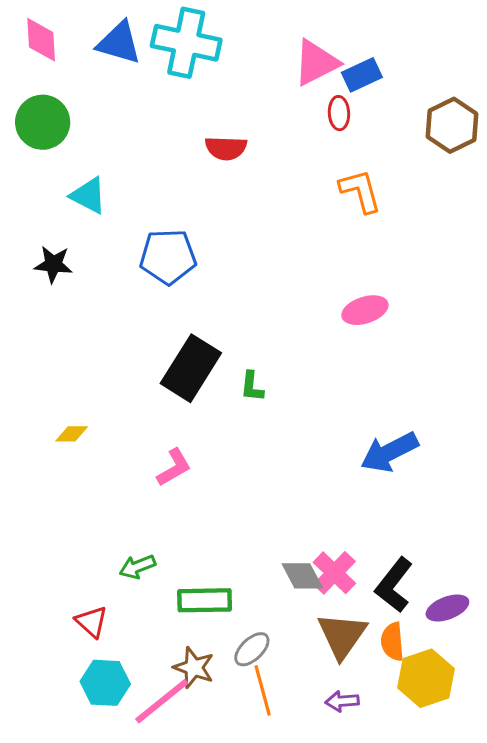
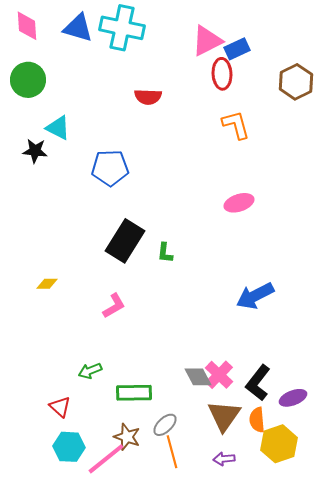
red ellipse: (339, 113) -> (222, 74), size x1.4
black star: (53, 264) -> (35, 151), moved

